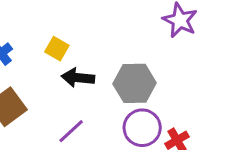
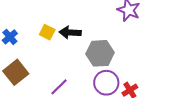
black arrow: (78, 78) -> (70, 32), moved

